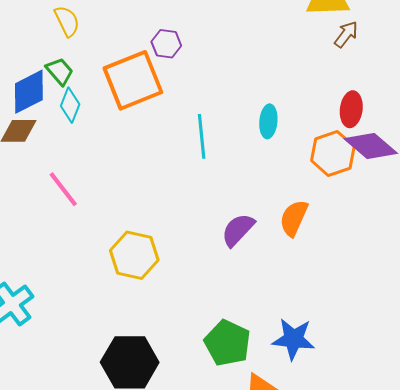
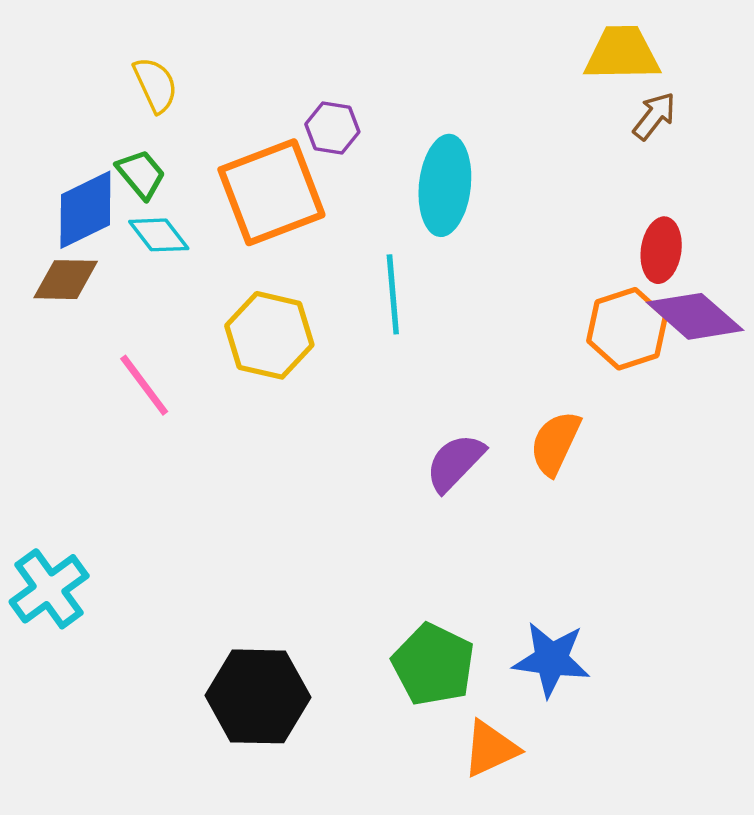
cyan diamond: (70, 105) -> (159, 235), turned -60
cyan ellipse: (268, 121) -> (445, 185), moved, size x1.6
yellow hexagon: (134, 255) -> (269, 335), moved

